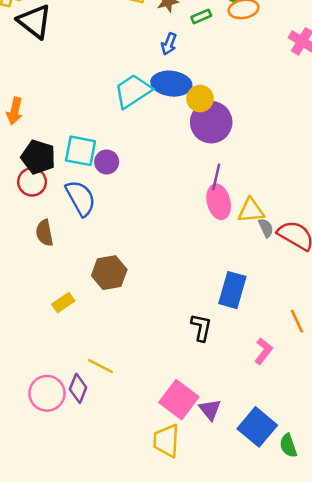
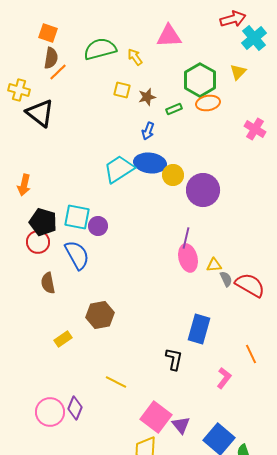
purple circle: (211, 122) -> (203, 190), moved
yellow triangle: (251, 210) -> (214, 265), size x0.7
yellow line: (100, 366) -> (116, 382), moved

